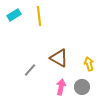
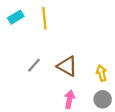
gray line: (30, 70) -> (34, 65), moved
gray circle: (82, 87) -> (103, 99), moved

